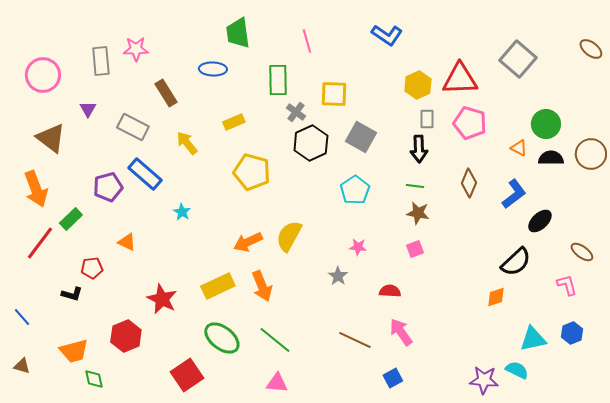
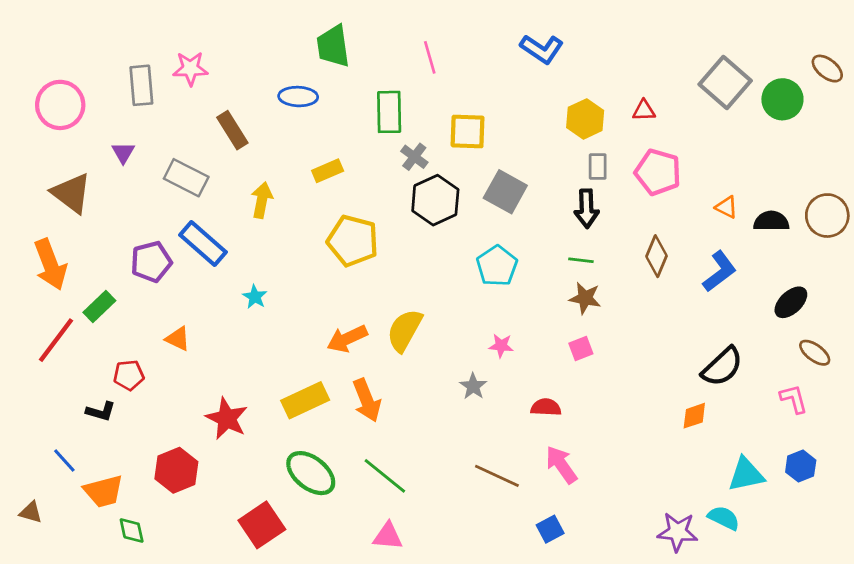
red triangle: (460, 79) -> (644, 111), size x0.5
green circle: (546, 124) -> (782, 99), moved
yellow arrow: (187, 143) -> (262, 200), turned 50
black ellipse: (540, 221) -> (791, 302), moved
blue line: (22, 317) -> (64, 460), moved

